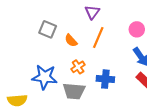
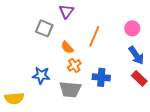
purple triangle: (92, 12) -> (66, 11), moved
orange semicircle: (71, 41) -> (67, 47), moved
blue star: (45, 77) -> (41, 75), size x0.7

